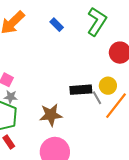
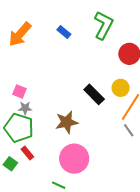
black rectangle: (81, 90) -> (94, 94), turned 55
gray line: (97, 98) -> (129, 130), moved

